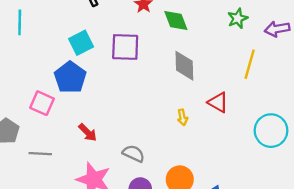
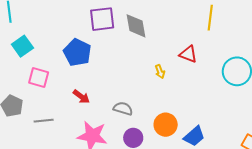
cyan square: (81, 43) -> (22, 46), moved
gray diamond: (184, 66) -> (136, 26), moved
blue pentagon: (70, 77) -> (77, 52), moved

